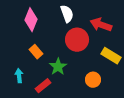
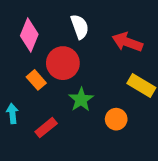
red circle: (77, 40) -> (63, 63), moved
green star: (58, 67) -> (81, 100), moved

